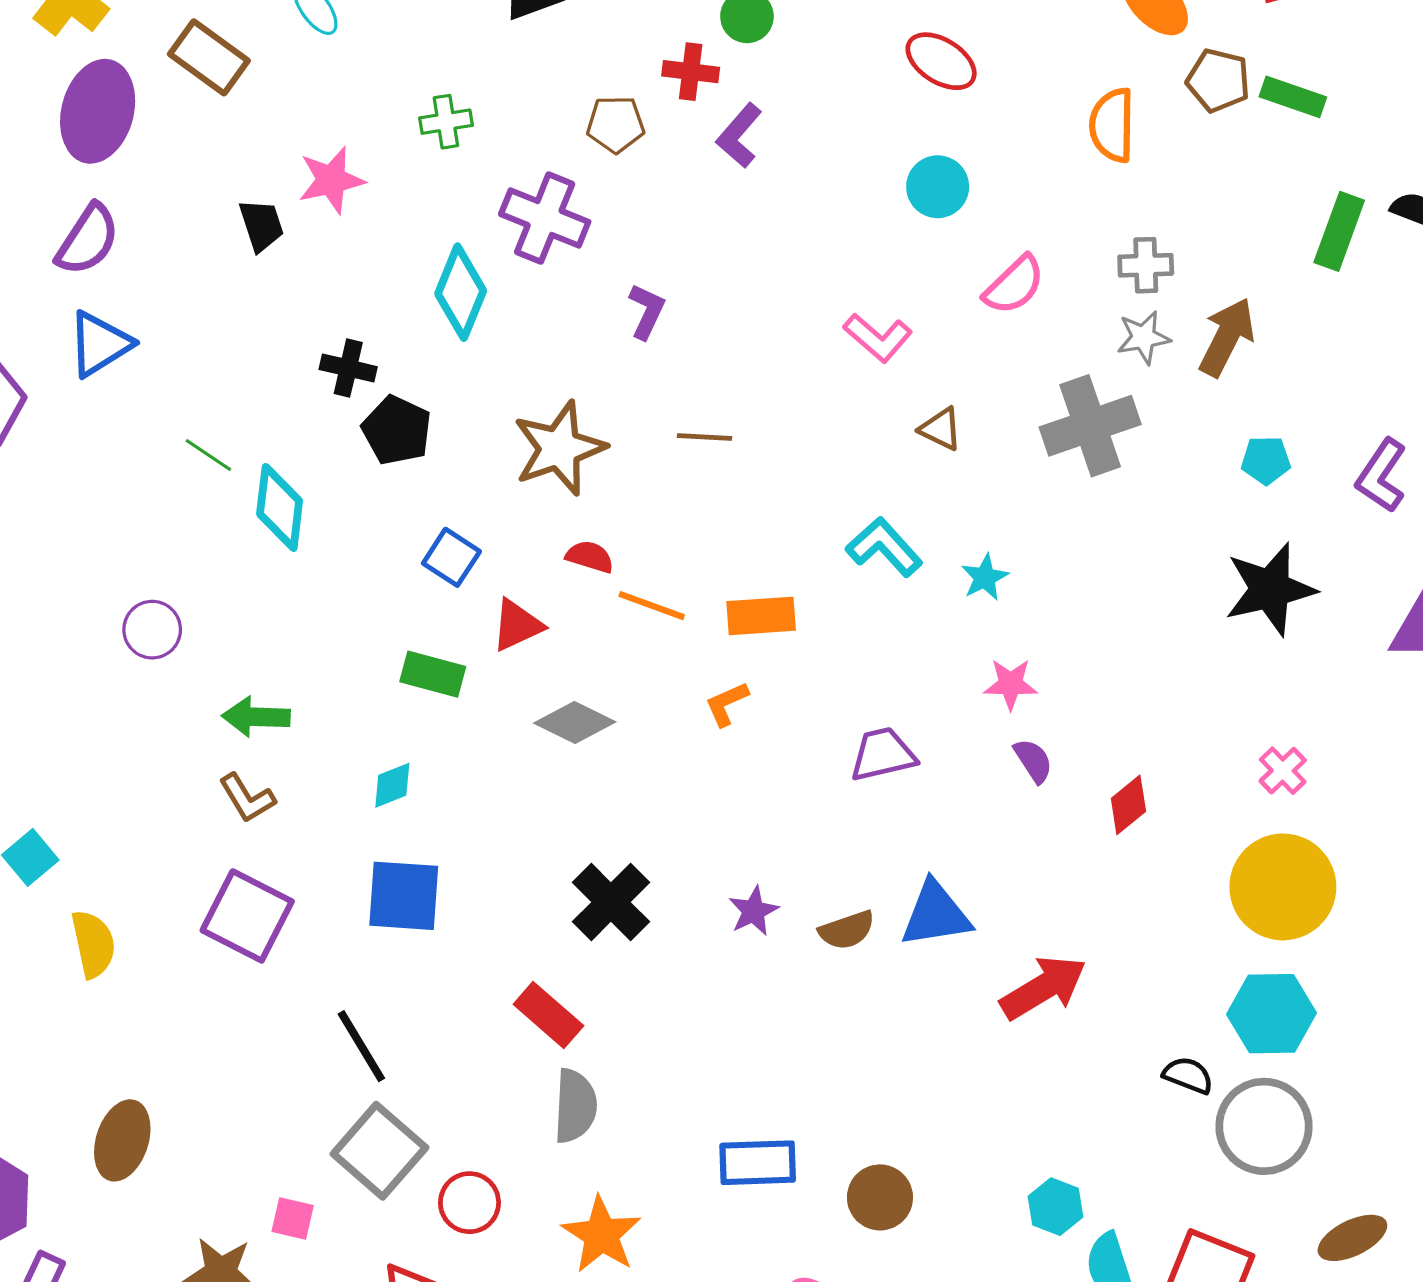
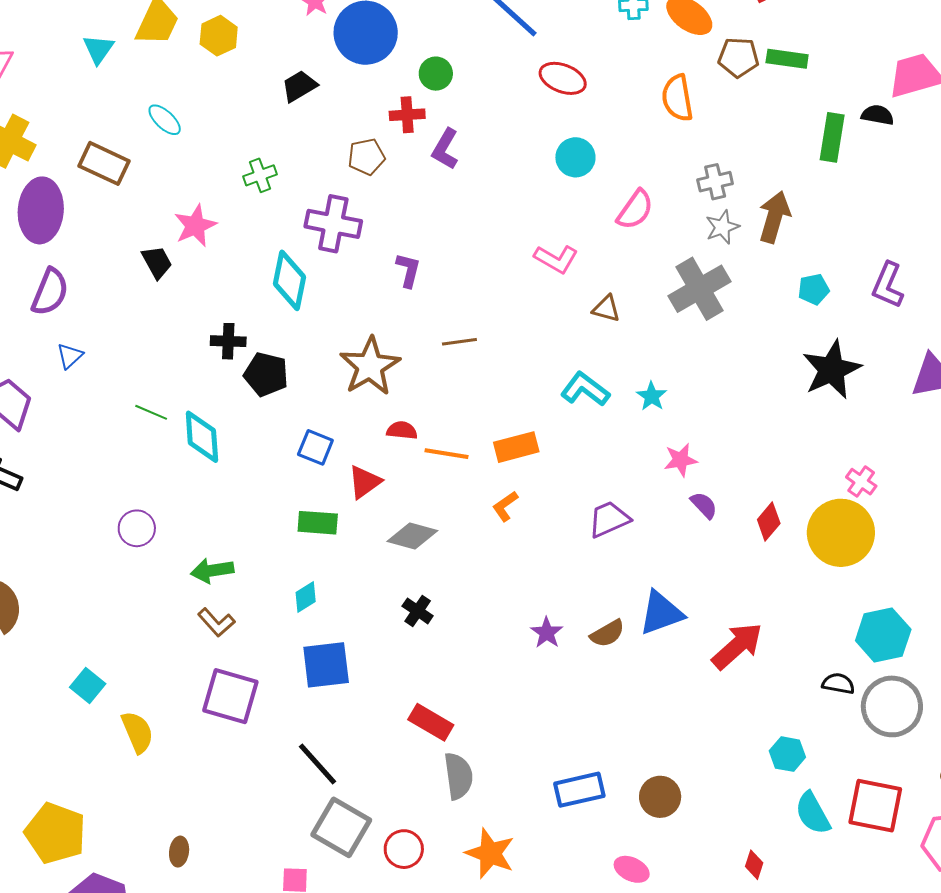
blue triangle: (100, 344) -> (70, 356), size x0.6
yellow circle: (1283, 887) -> (841, 533), moved
black cross: (611, 902) -> (418, 611), moved, size x0.6
brown ellipse: (122, 1140) -> (179, 852), size x0.6
cyan hexagon: (1056, 1207) -> (787, 754), moved

